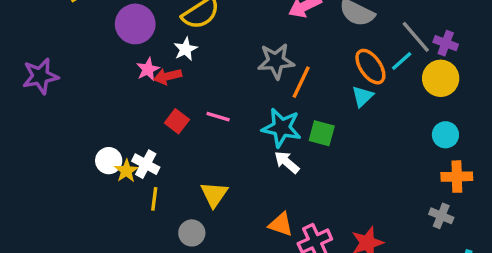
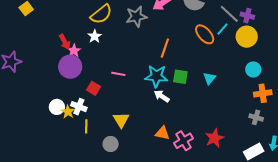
purple circle: (135, 24) -> (70, 67), moved
gray star: (276, 61) -> (136, 17), moved
red arrow: (168, 76) -> (65, 42), moved, turned -98
cyan triangle: (363, 96) -> (209, 78), moved
red square: (177, 121) -> (94, 88), moved

